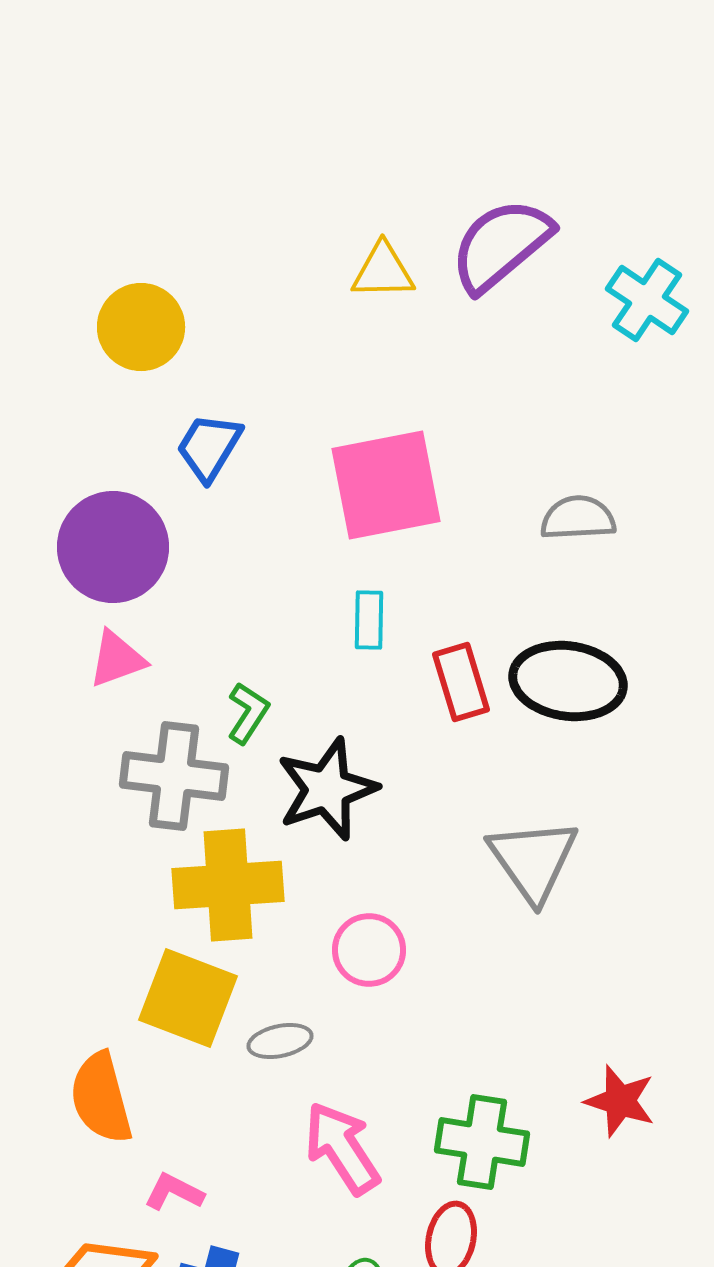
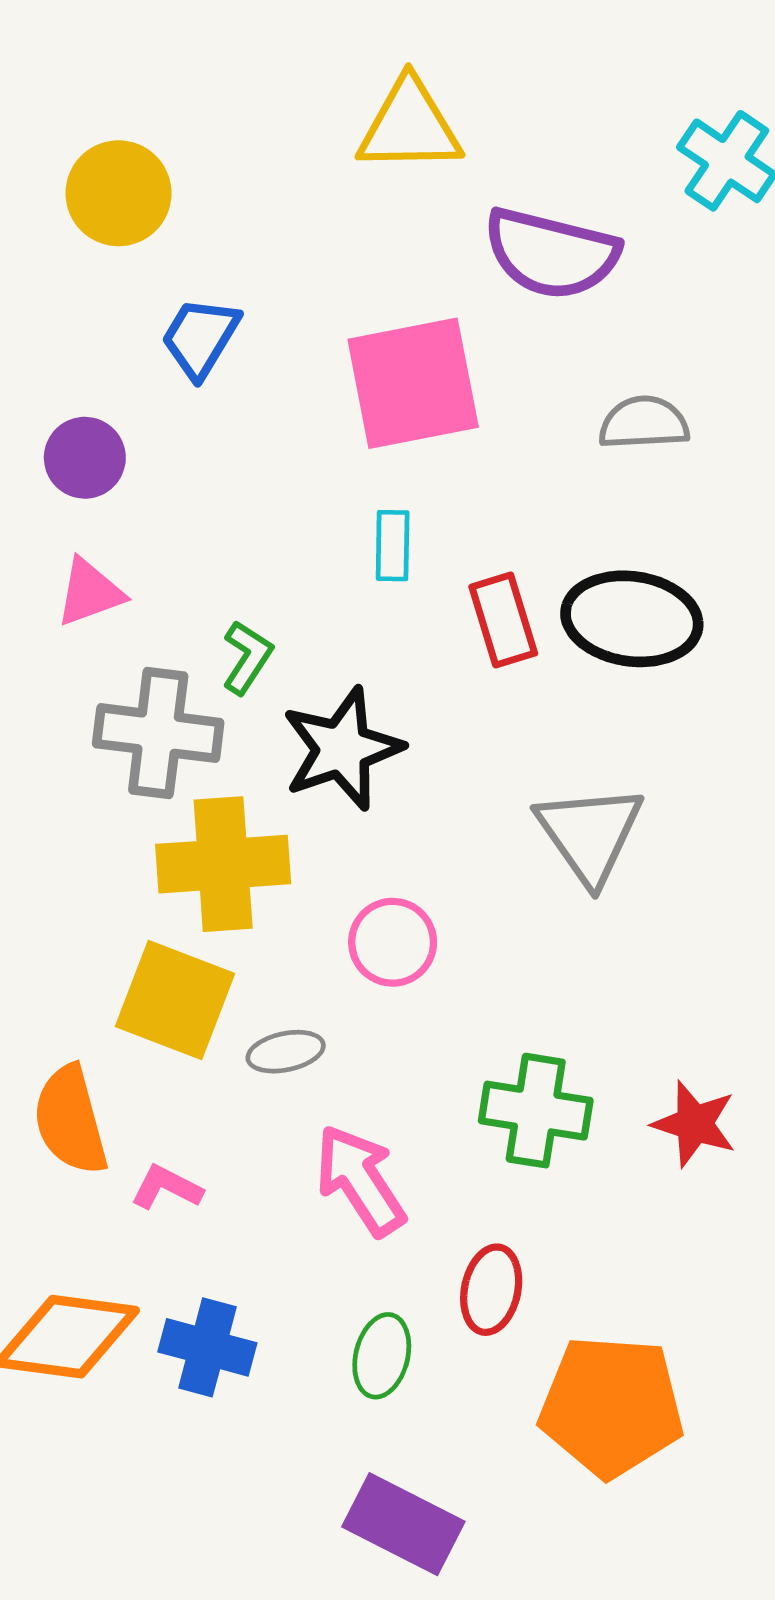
purple semicircle: (501, 245) -> (551, 253), moved, turned -126
yellow triangle: (383, 271) -> (409, 126), size x1.4
purple circle: (113, 547) -> (85, 458), size x0.6
green cross: (482, 1142) -> (536, 1111), moved
pink L-shape: (174, 1192) -> (167, 1187), moved

